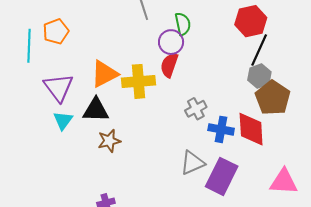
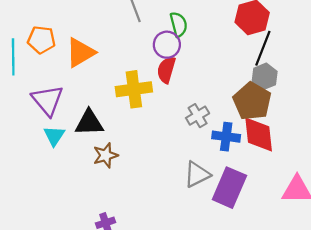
orange pentagon: (56, 31) -> (41, 40), turned 30
orange triangle: (104, 74) -> (80, 52), moved
brown pentagon: (273, 98) -> (252, 101), moved

